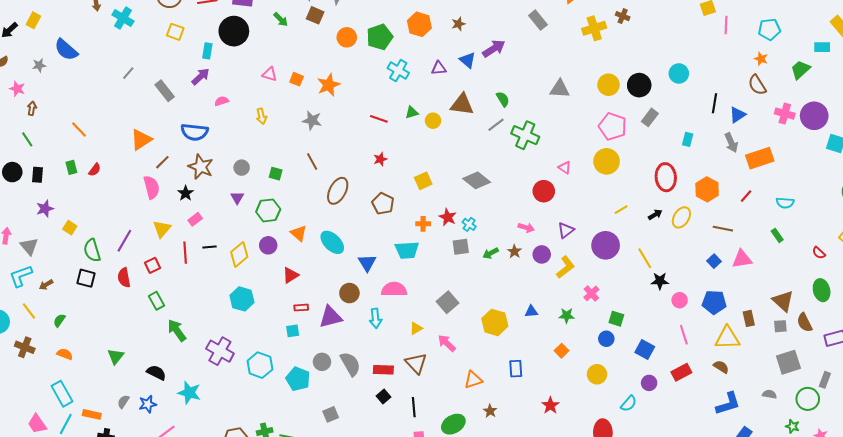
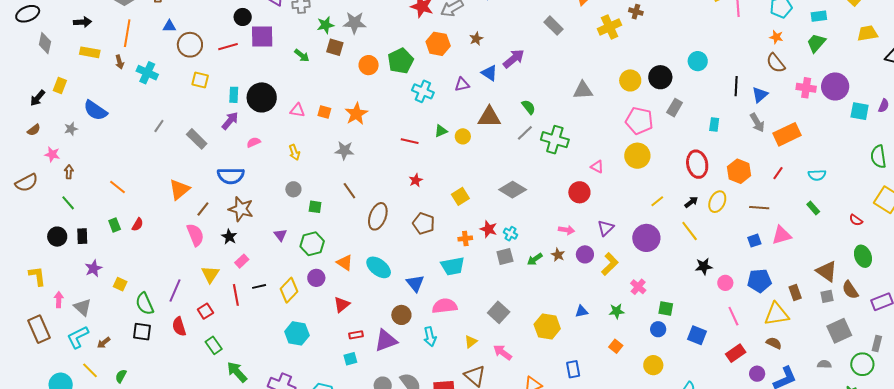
black circle: (234, 31) -> (262, 97), moved
cyan rectangle: (822, 47) -> (819, 16), moved
gray circle: (242, 168) -> (293, 189), moved
yellow line: (645, 258) -> (690, 231), moved
blue square: (714, 261) -> (754, 241), turned 32
purple circle: (649, 383) -> (757, 374), moved

